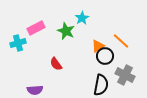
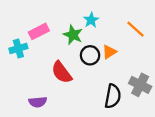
orange line: (121, 41) -> (136, 29), moved
black circle: (105, 56) -> (90, 55), moved
red semicircle: (56, 64) -> (62, 72), size x1.5

